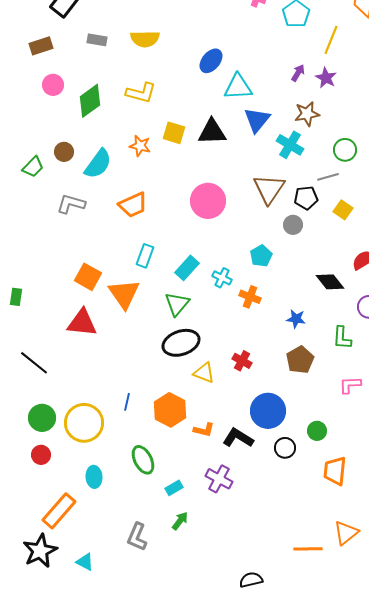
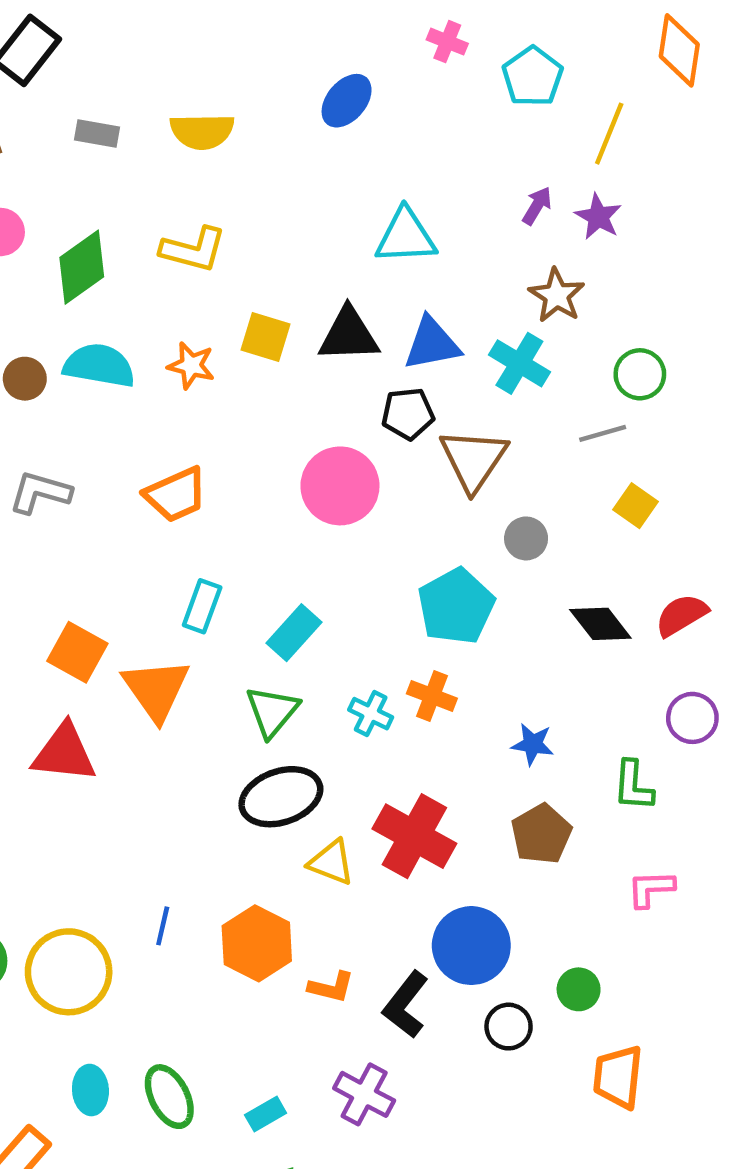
blue ellipse: (211, 61) -> (347, 101), moved
brown star: (307, 114) -> (557, 295), turned -30
blue triangle: (257, 120) -> (432, 344), moved, turned 40
cyan semicircle: (98, 164) -> (99, 366), moved, turned -116
black pentagon: (306, 198) -> (408, 414), moved
cyan pentagon: (261, 256) -> (456, 606), size x1.6
cyan cross: (222, 278) -> (371, 714), moved
black diamond: (330, 282) -> (600, 624), moved
red cross: (242, 361) -> (414, 836), size x1.8
black L-shape: (238, 438) -> (406, 1005), turned -84
green ellipse: (143, 460) -> (169, 1097), moved

